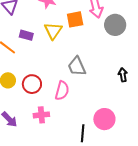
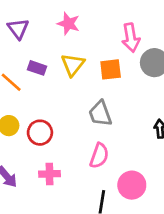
orange square: (75, 19) -> (111, 69), moved
pink semicircle: (62, 91) -> (99, 156), moved

